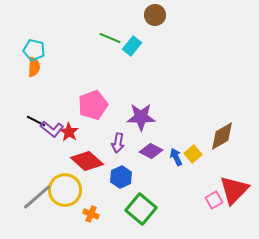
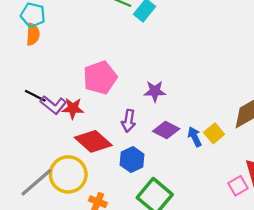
purple star: (141, 117) -> (155, 91), size x0.7
red star: (69, 132) -> (73, 108), turned -30

